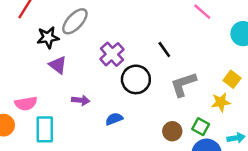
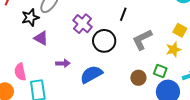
black line: (164, 49) -> (123, 14), turned 64
pink semicircle: (26, 103) -> (20, 72), turned 96
blue semicircle: (114, 119) -> (91, 74), size x1.6

